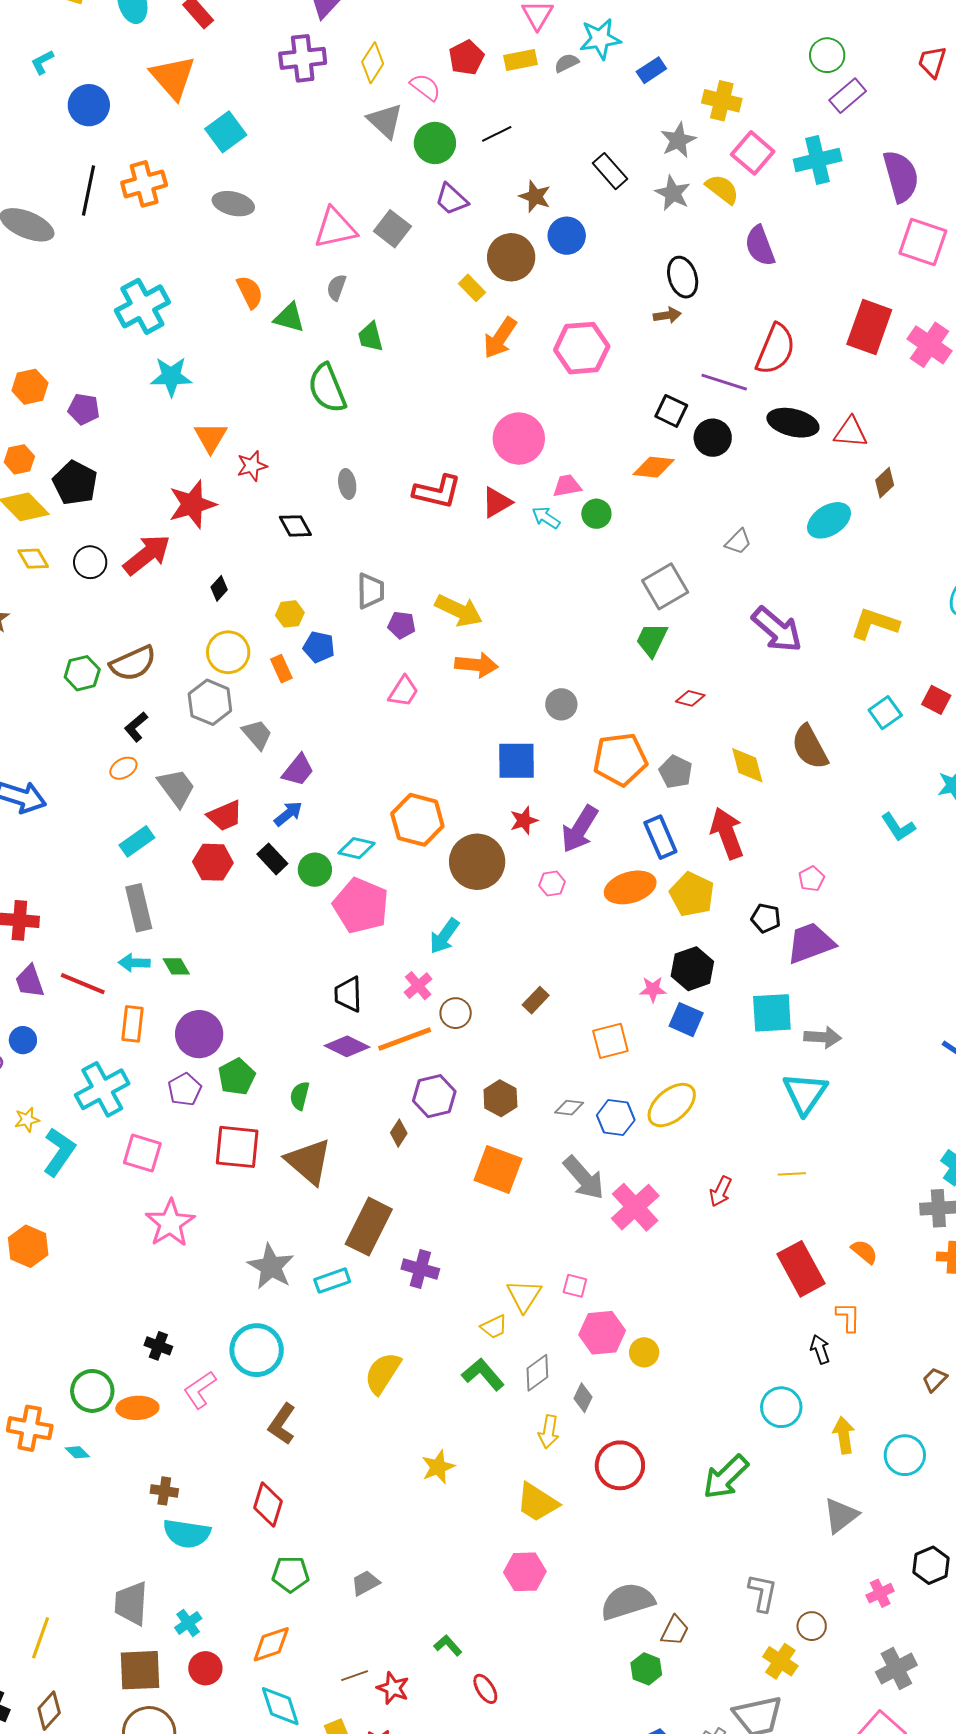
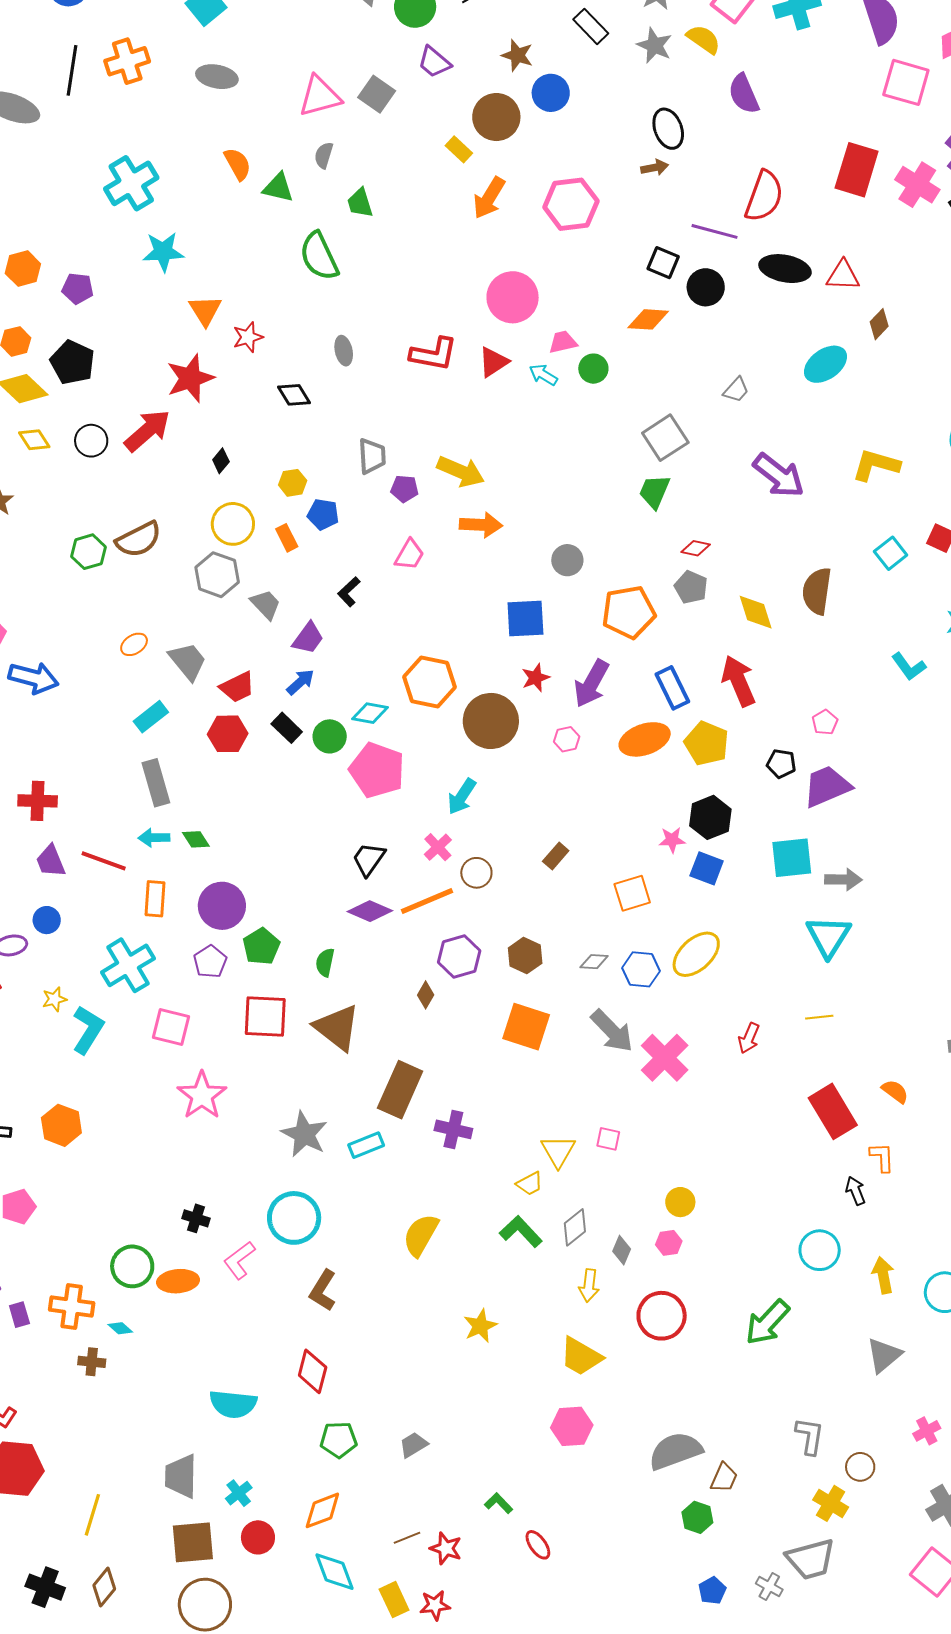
black L-shape: (136, 727) -> (349, 592), moved
brown semicircle: (810, 747) -> (817, 591), turned 39
gray pentagon: (676, 772) -> (691, 587), moved
black trapezoid: (348, 994) -> (369, 859), turned 39
pink hexagon: (602, 1333) -> (669, 1243), moved, size x0.6
brown cross: (164, 1491) -> (92, 1362), moved

